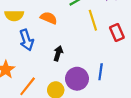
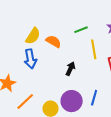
yellow semicircle: (14, 15) -> (33, 36), moved, turned -66
black arrow: (58, 53) -> (70, 69), moved

